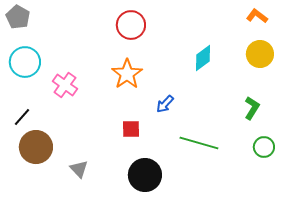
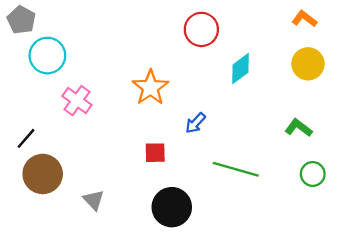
red circle: (131, 25) -> (201, 29), moved
cyan circle: (25, 62) -> (47, 56), moved
green L-shape: (252, 108) -> (298, 128), turned -85

